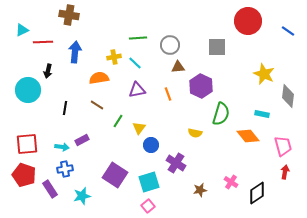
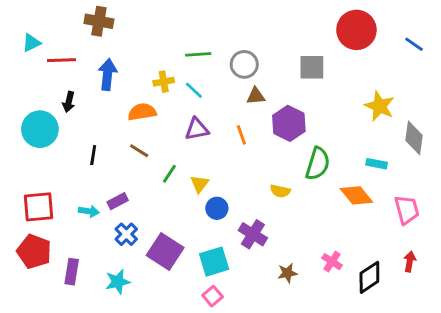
blue cross: (65, 169) -> (126, 234), moved, turned -35
red arrow: (285, 172) -> (410, 262), moved
purple rectangle: (50, 189) -> (72, 272), turned 42

